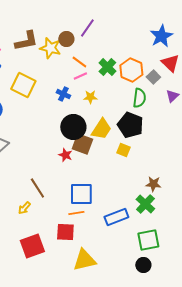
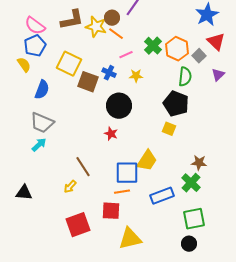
orange line: (79, 62) -> (116, 34), moved
yellow trapezoid: (101, 129) -> (147, 161), moved
brown square: (82, 144) -> (88, 82), moved

